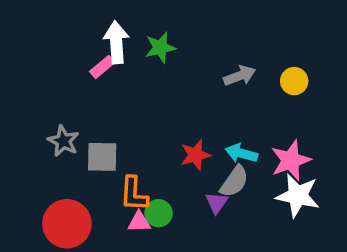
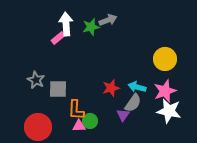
gray arrow: (240, 76) -> (108, 20), moved
yellow circle: (294, 81) -> (165, 59), moved, size x1.5

